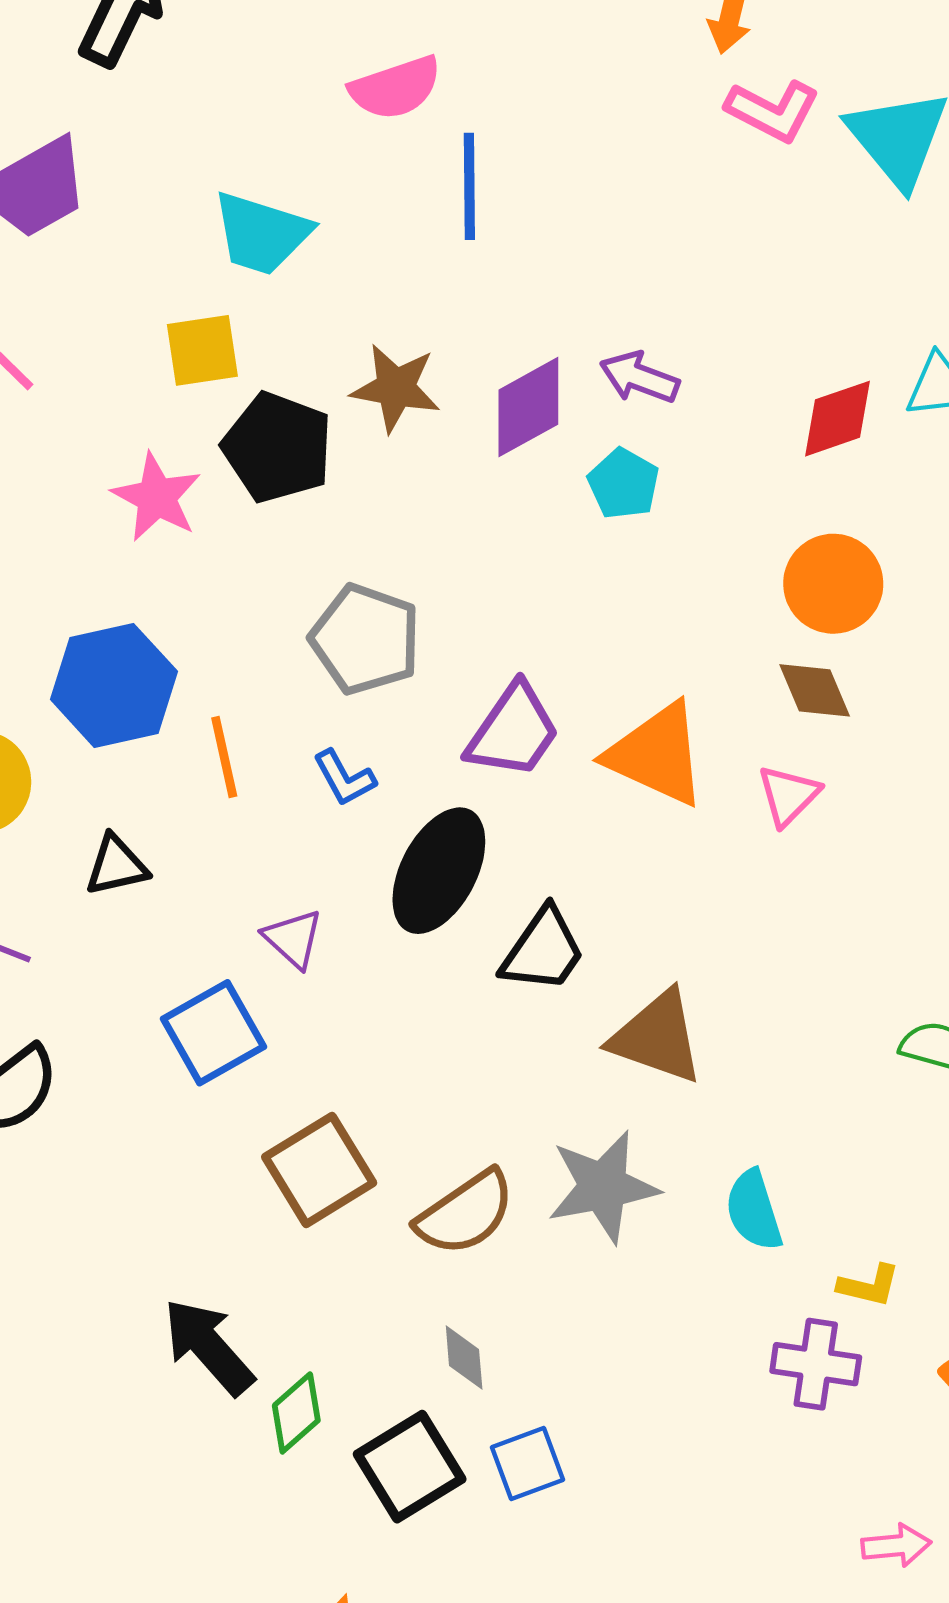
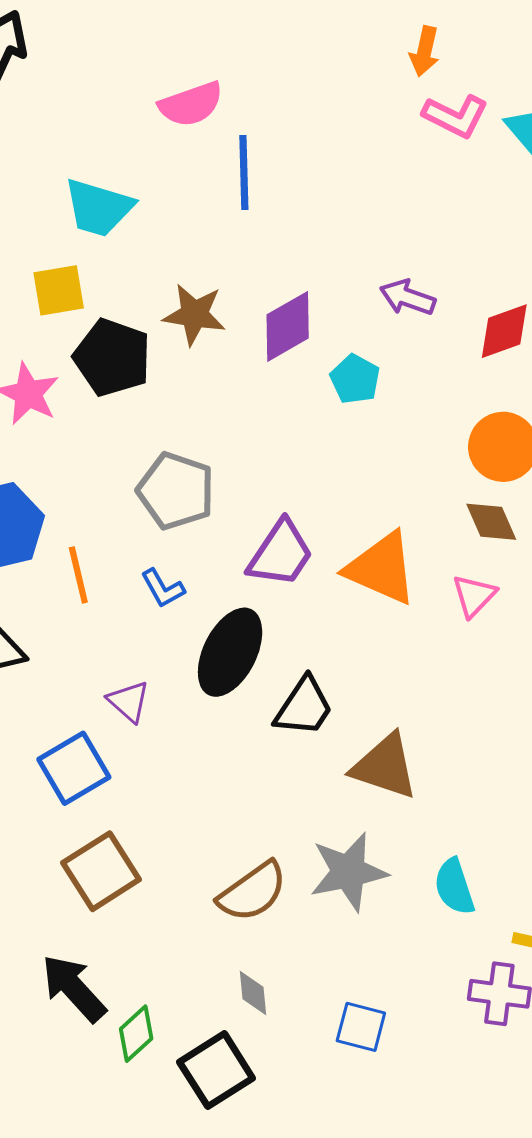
purple arrow: (639, 377) -> (407, 297), moved
brown square: (319, 1170) -> (101, 871), moved
blue square: (528, 1463) -> (361, 1027), moved, turned 36

